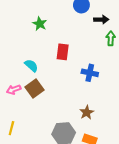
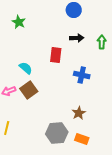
black arrow: (101, 20) -> (77, 38), moved
green star: (40, 24) -> (19, 22), moved

